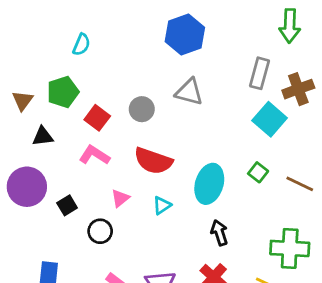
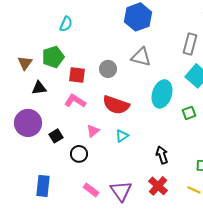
red square: (97, 118) -> (77, 75), turned -30
green square: (258, 172) -> (189, 113), turned 32
cyan ellipse: (209, 184) -> (162, 94), moved

